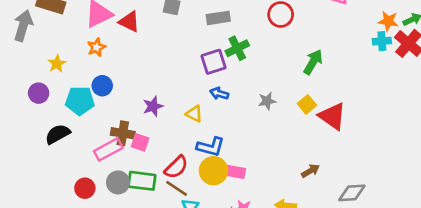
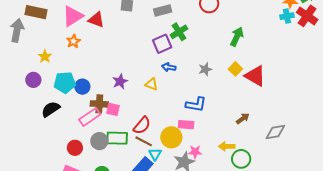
blue circle: (102, 86) -> (82, 87), moved
blue L-shape: (211, 147) -> (196, 104), moved
yellow circle: (213, 171) -> (171, 137), moved

